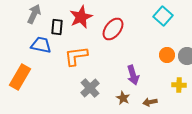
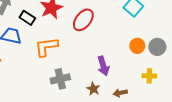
black rectangle: (57, 27) -> (27, 18), turned -63
gray cross: (90, 88) -> (60, 79), turned 30

